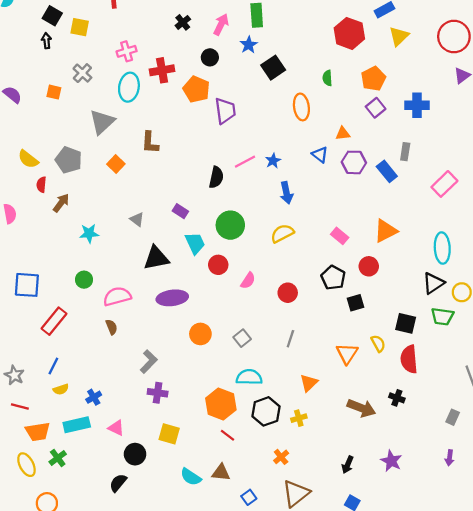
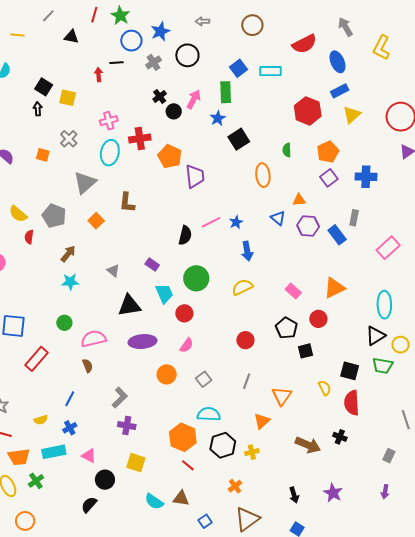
black circle: (210, 57) -> (174, 111), moved
brown arrow: (61, 203) -> (68, 254), moved
pink semicircle: (248, 281) -> (186, 345), moved
orange triangle: (347, 354) -> (282, 396), moved
blue line: (53, 366) -> (70, 399), moved
black arrow: (348, 465) -> (294, 495), turned -42

